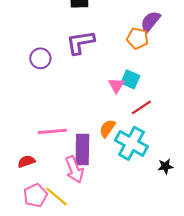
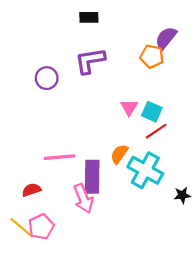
cyan square: (130, 79) -> (152, 112), moved
yellow line: (56, 196) -> (22, 228), moved

